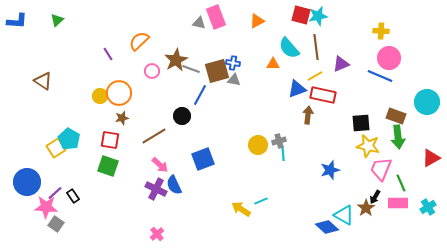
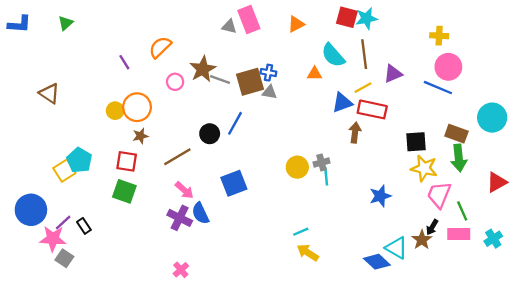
blue line: (200, 95) -> (235, 123), moved
yellow arrow: (241, 209) -> (308, 252), moved

